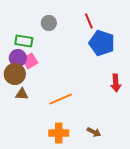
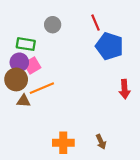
orange line: (61, 99) -> (42, 88), moved
brown arrow: (94, 132) -> (101, 142), turned 40

